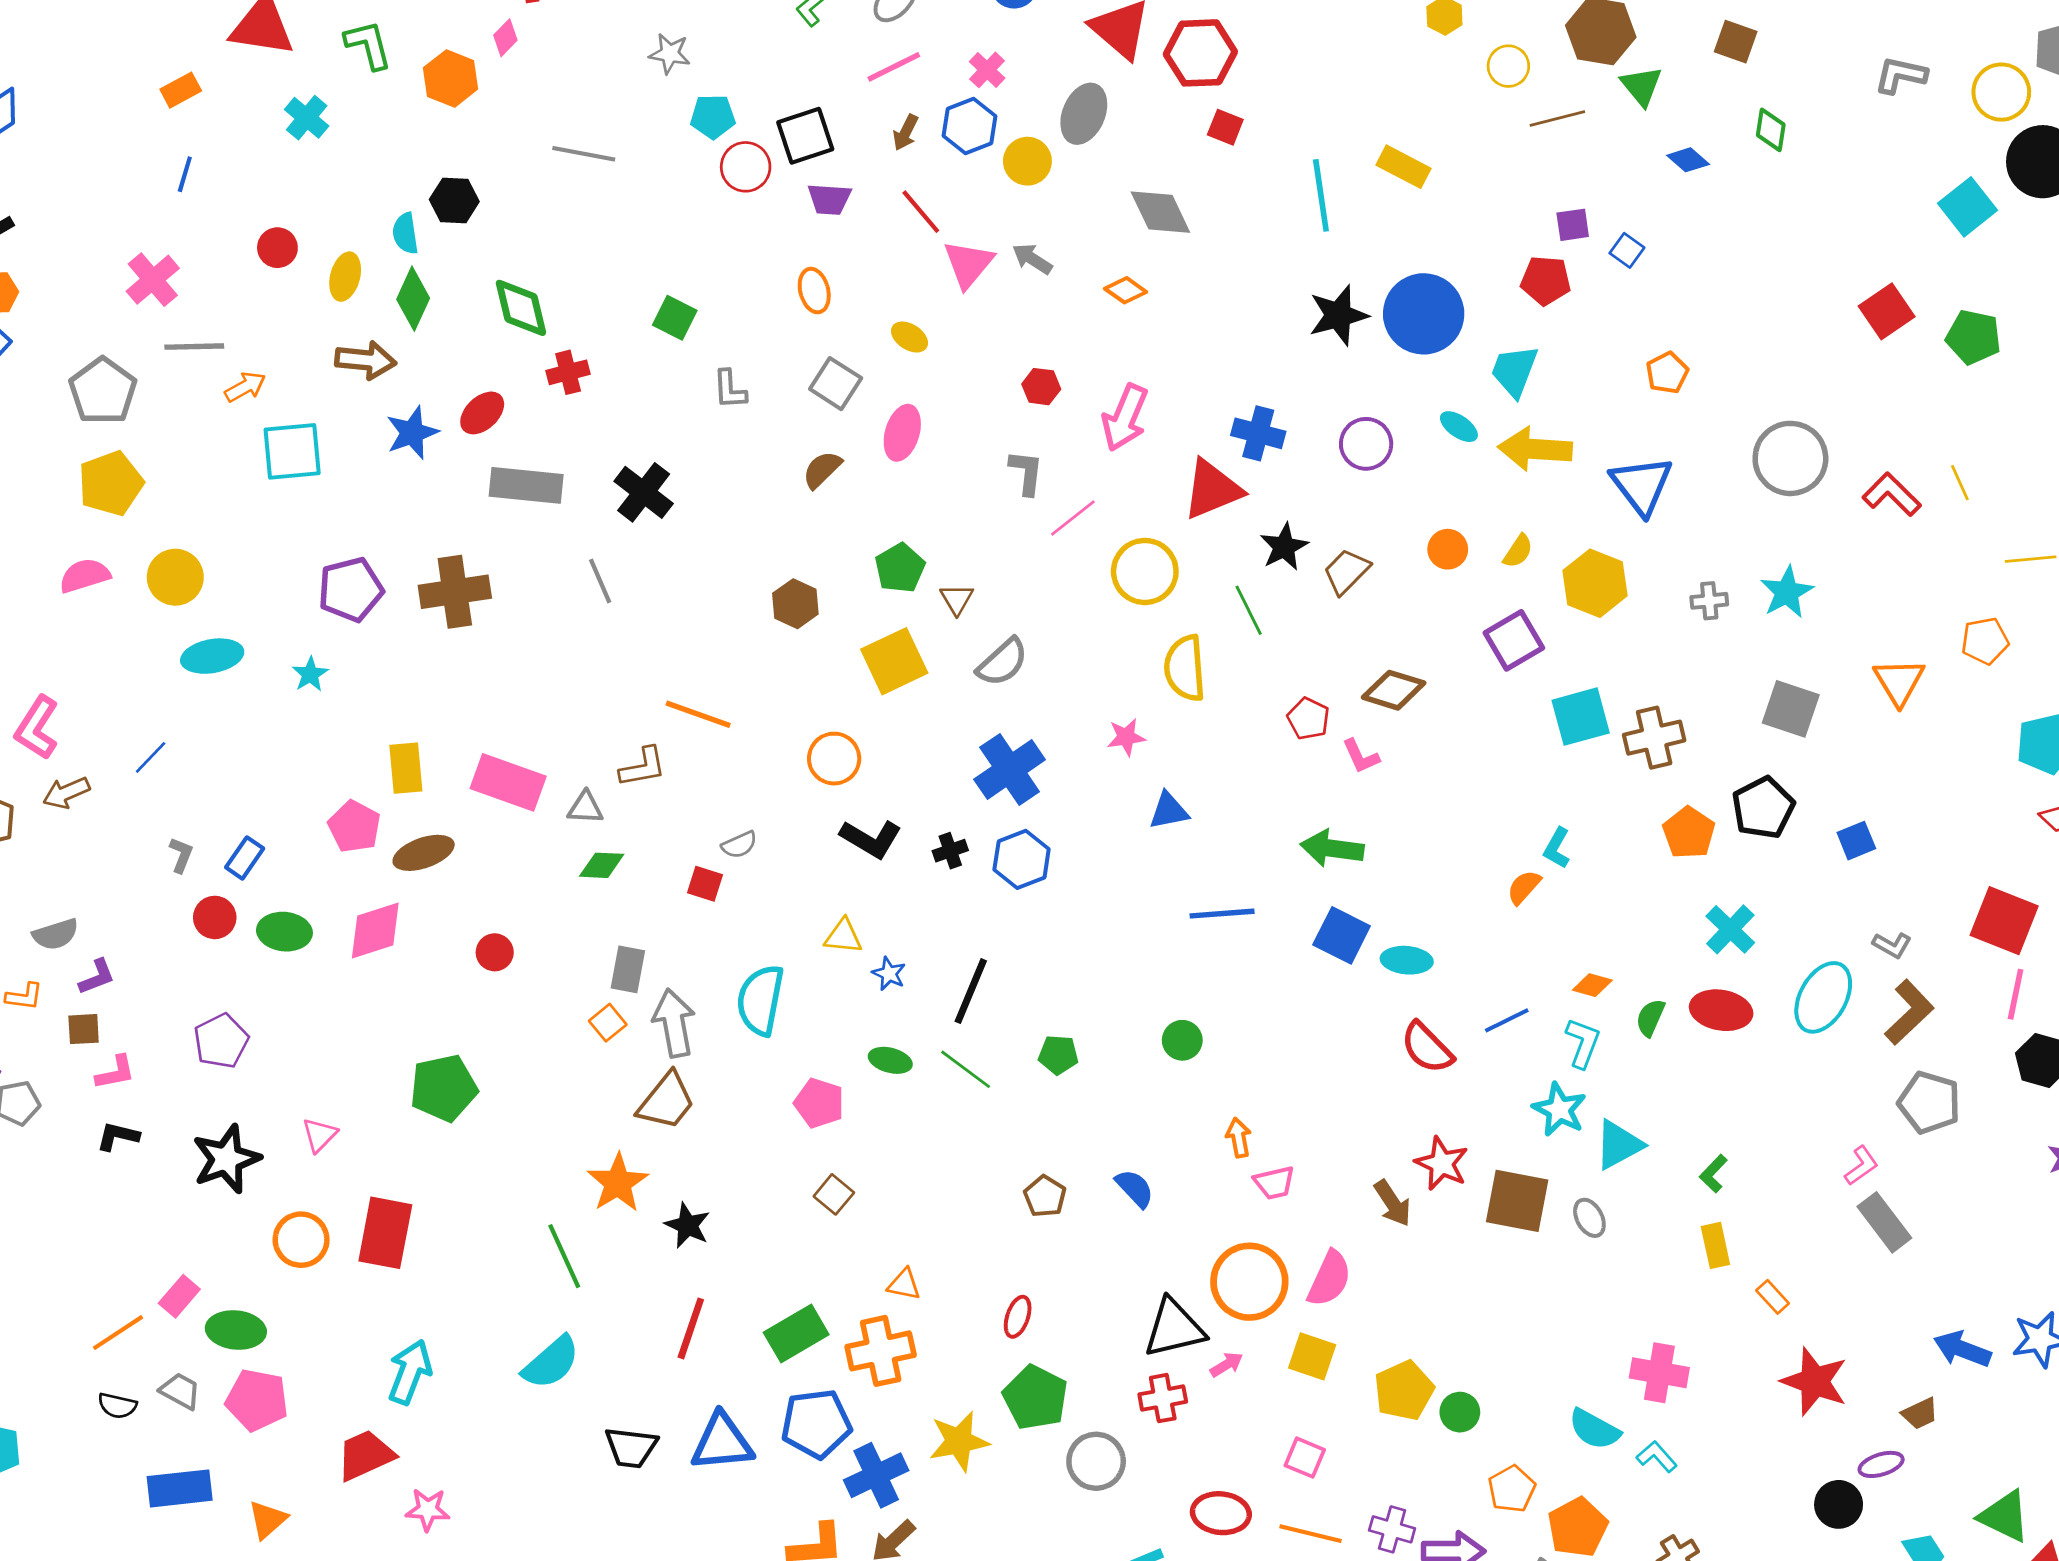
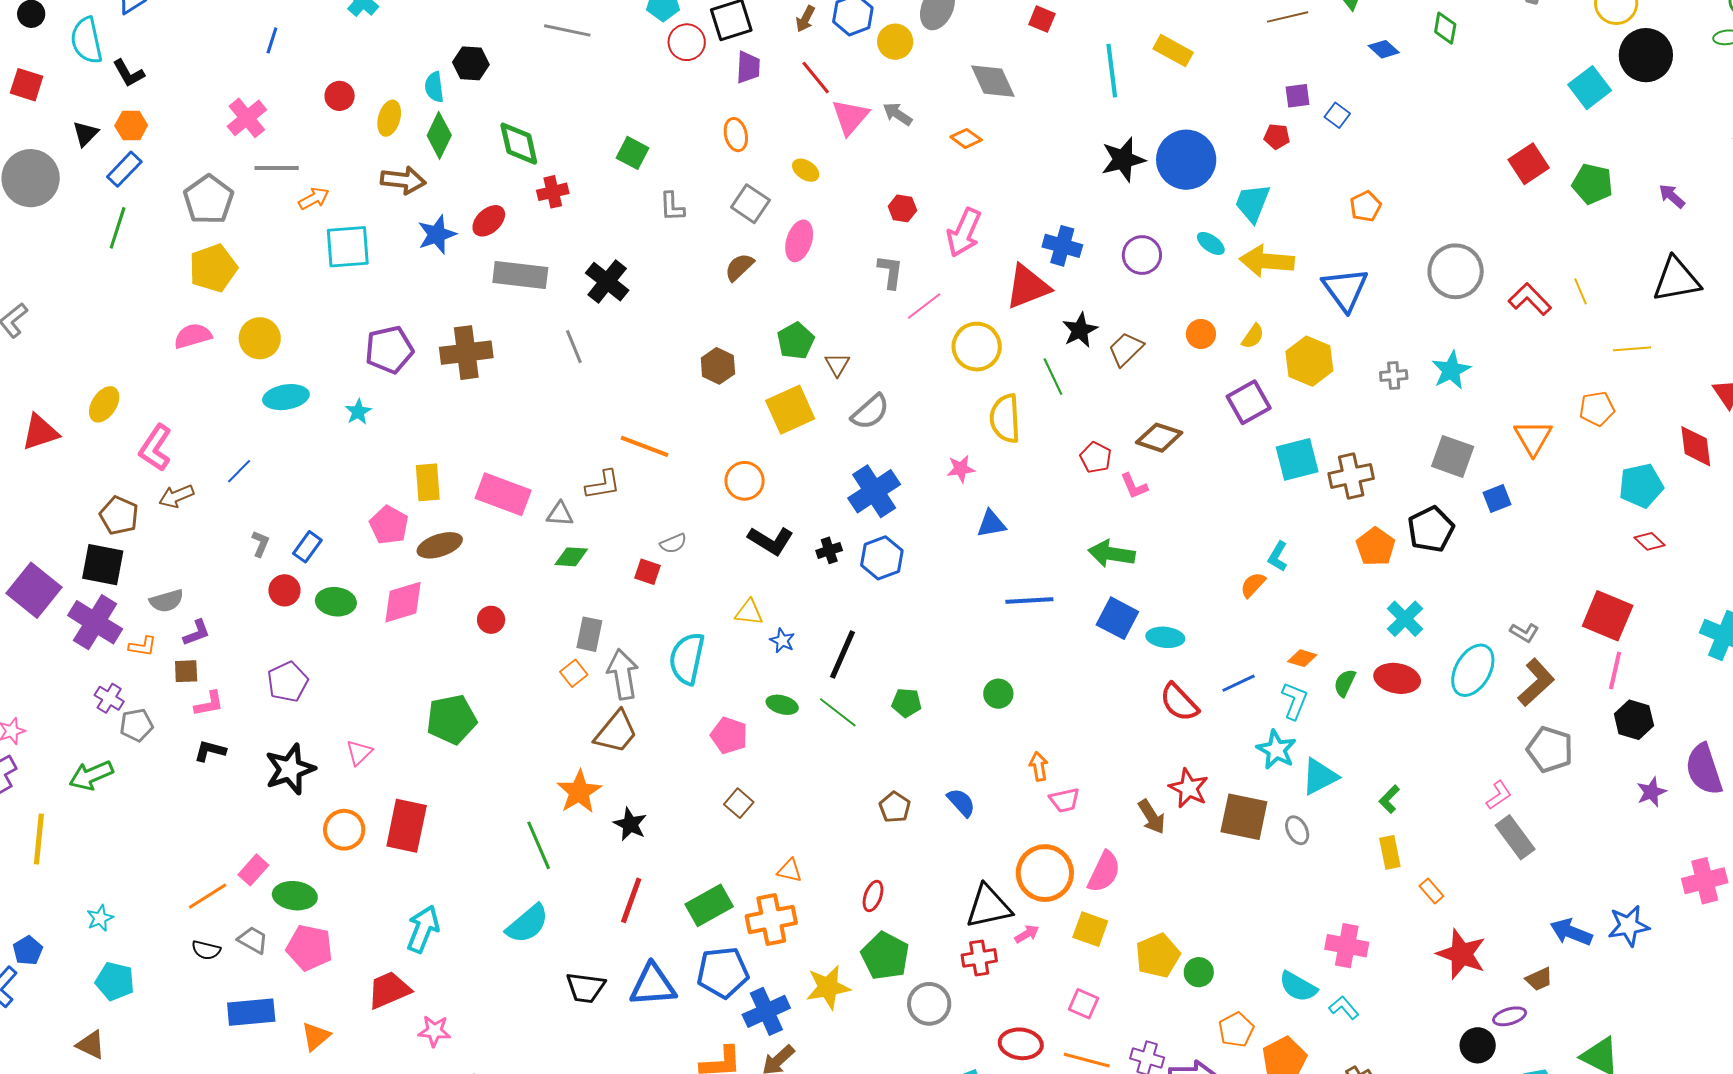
purple trapezoid: (829, 199) -> (748, 67), turned -92
red pentagon: (1546, 280) -> (1277, 136), size x0.7
blue square: (1856, 841) -> (1497, 498), moved

